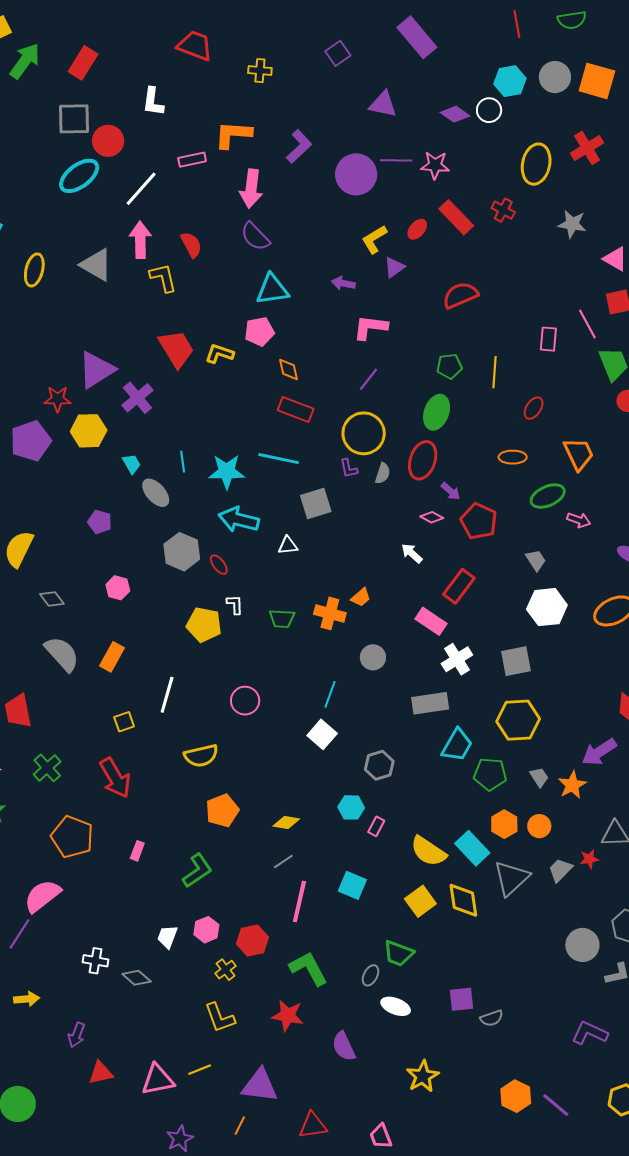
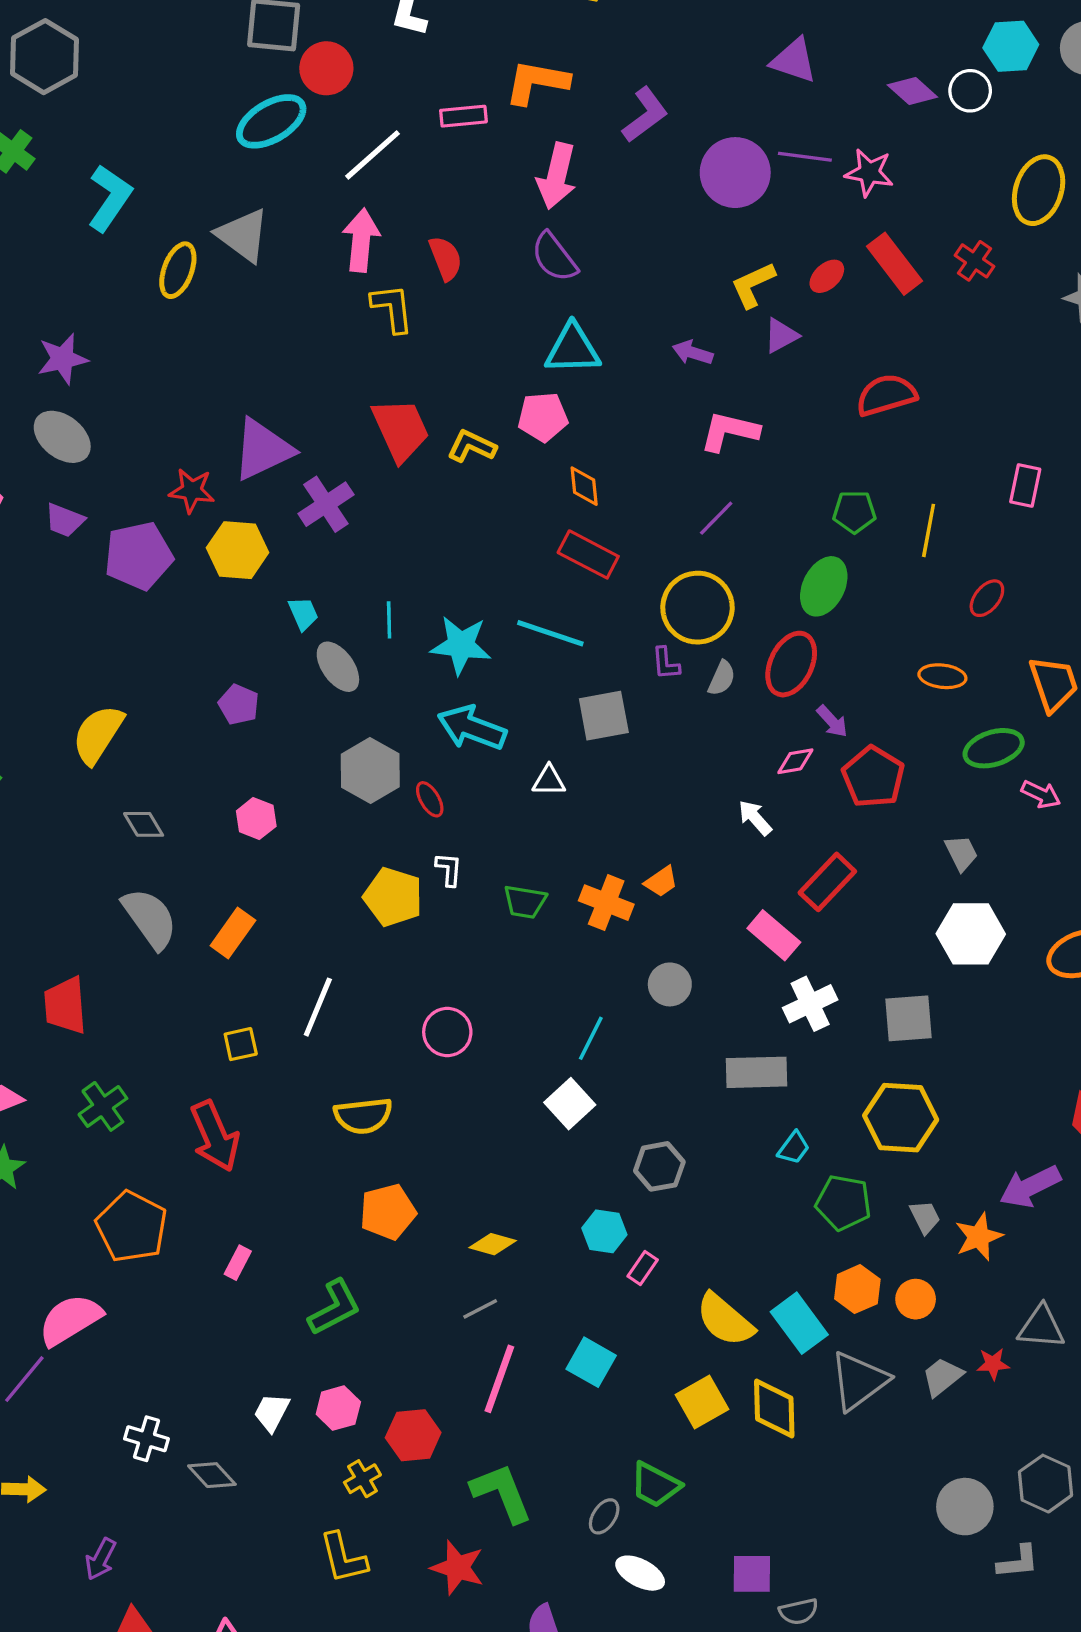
gray triangle: (96, 265) -> (243, 235), moved
pink diamond: (432, 517) -> (795, 761), turned -45
cyan trapezoid: (457, 745) -> (794, 1148), size x0.6

